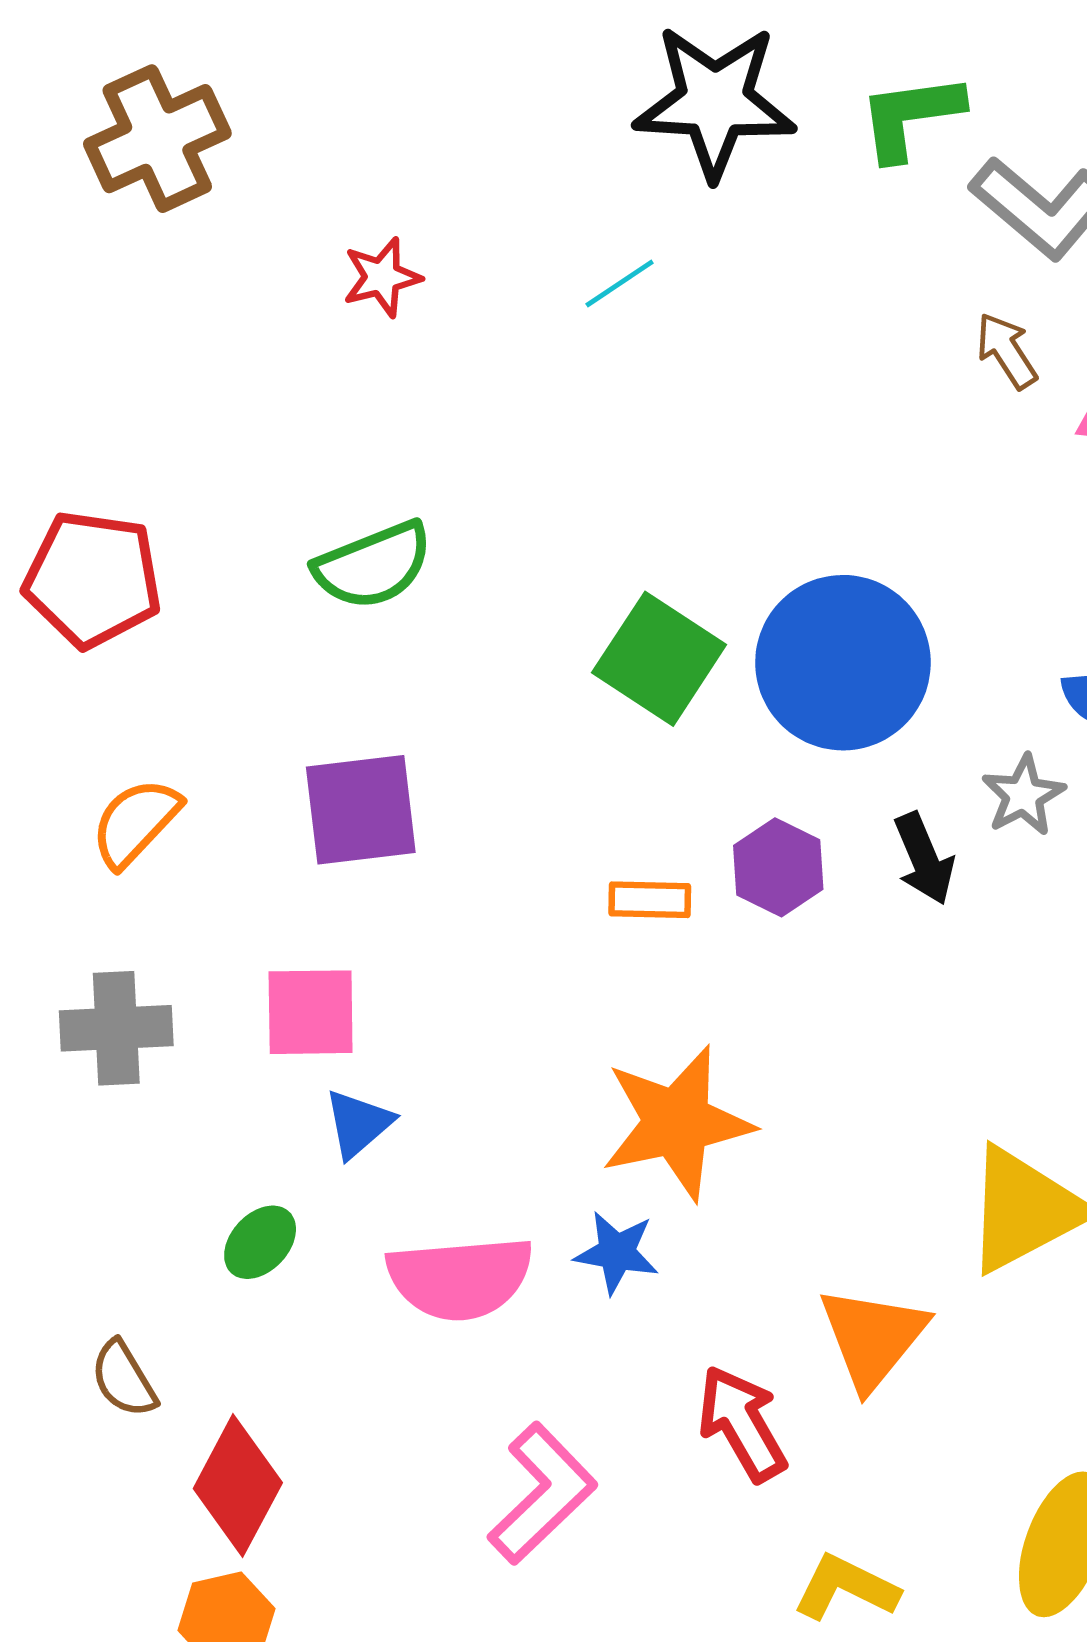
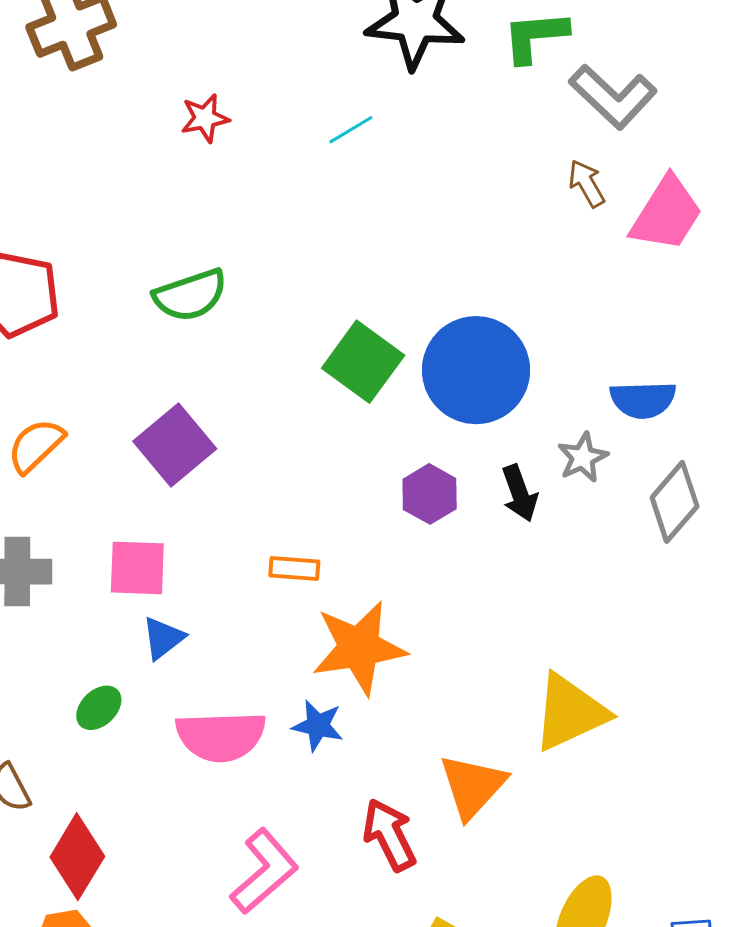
purple square: (361, 810) -> (175, 445), turned -36
orange rectangle: (650, 900) -> (294, 568), moved

